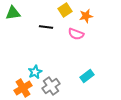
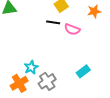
orange star: (86, 16) -> (94, 11), moved
black line: (46, 27) -> (53, 22), moved

